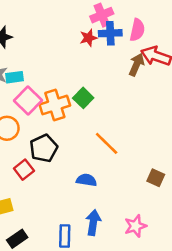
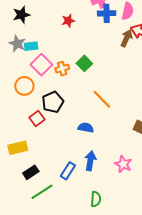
red star: (88, 38) -> (68, 21), moved
orange cross: (55, 105) -> (62, 69), size x0.6
pink star: (135, 226) -> (123, 164), turned -30
blue rectangle: (65, 236) -> (68, 171), turned 30

